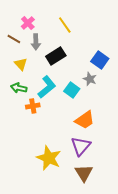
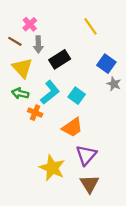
yellow line: (65, 25) -> (90, 26), moved
yellow triangle: (21, 64) -> (22, 68), size x1.5
gray star: (90, 79) -> (114, 84), moved
orange cross: (33, 106) -> (35, 113), turned 32
orange trapezoid: (85, 120) -> (72, 127), moved

